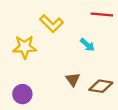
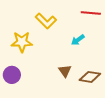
cyan arrow: (87, 45) -> (78, 40), turned 104
purple circle: (22, 94) -> (12, 75), moved

